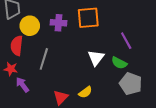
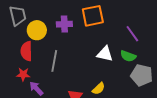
white triangle: (96, 58) -> (105, 54), turned -48

